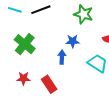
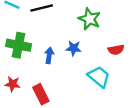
green cross: (25, 44) -> (19, 45), turned -35
blue arrow: (62, 57) -> (49, 55), moved

